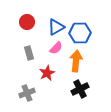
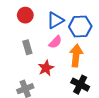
black cross: (80, 89) -> (80, 85), turned -36

